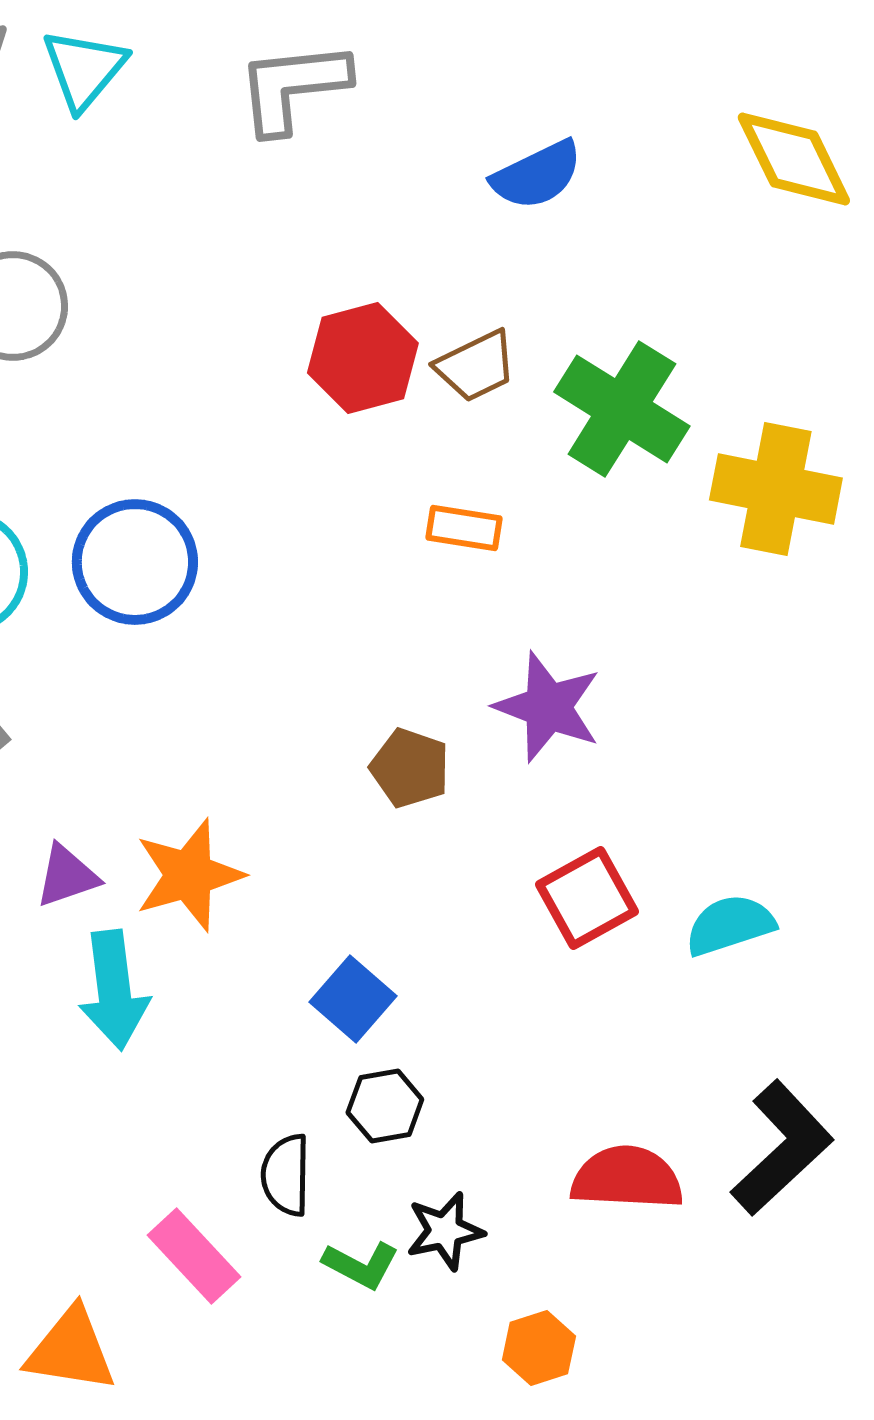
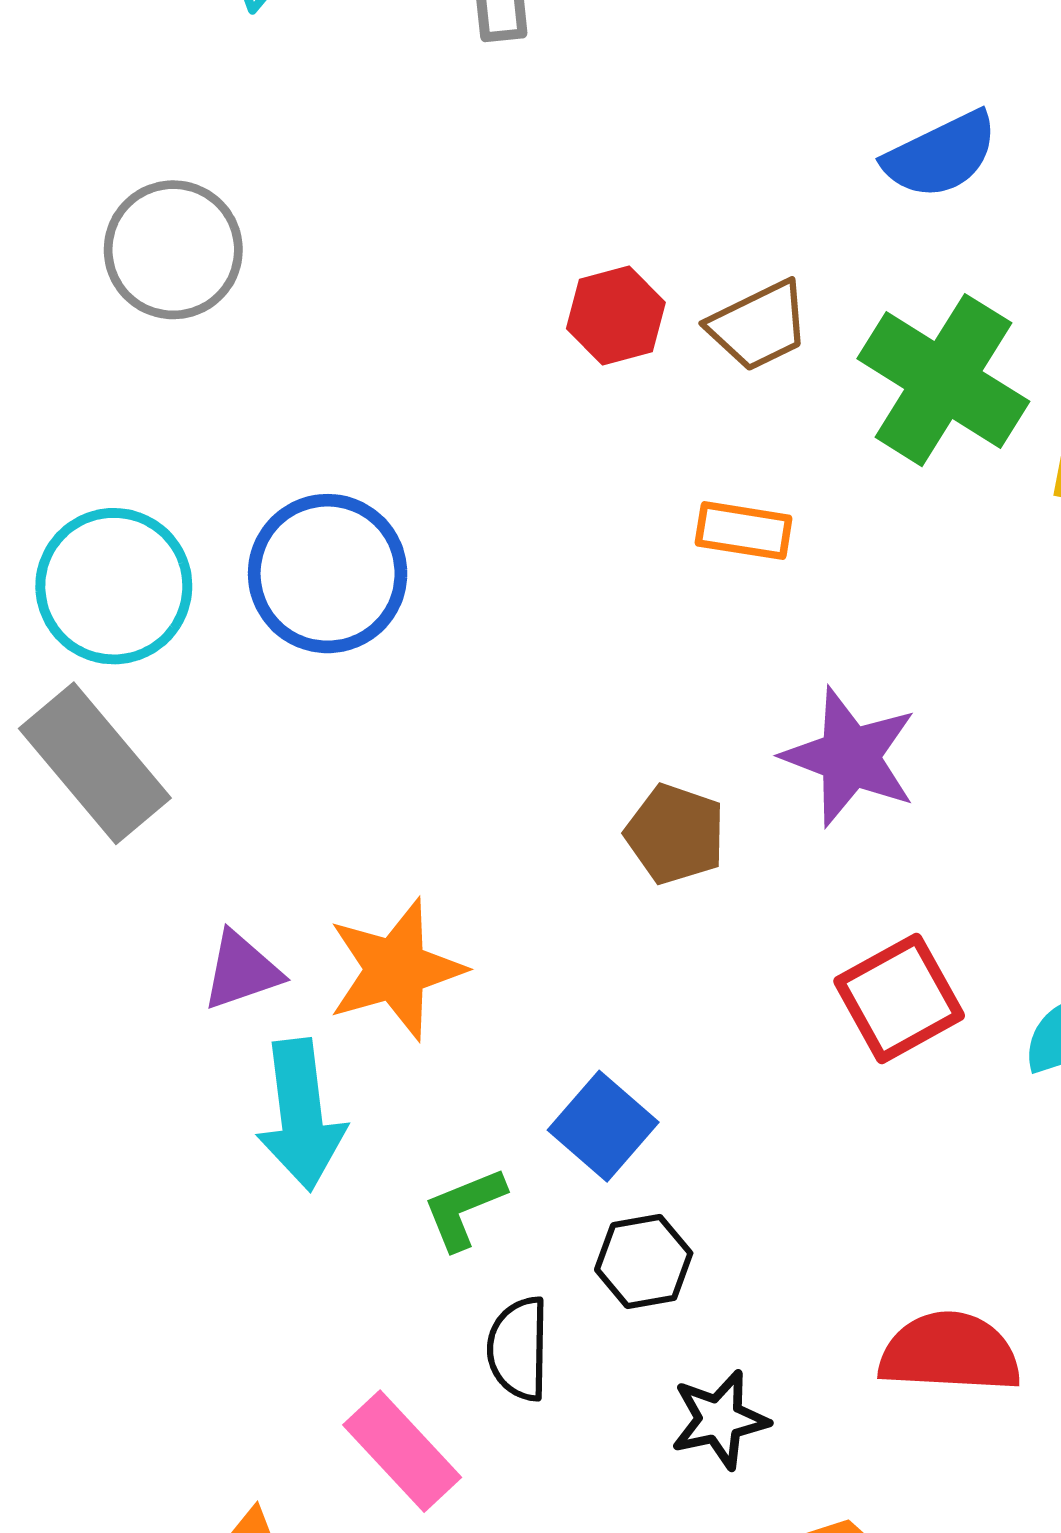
blue semicircle: (537, 175) -> (941, 155), moved
red hexagon: (363, 358) -> (616, 316), size x0.7
green L-shape: (361, 1265) -> (464, 1208), moved, turned 130

